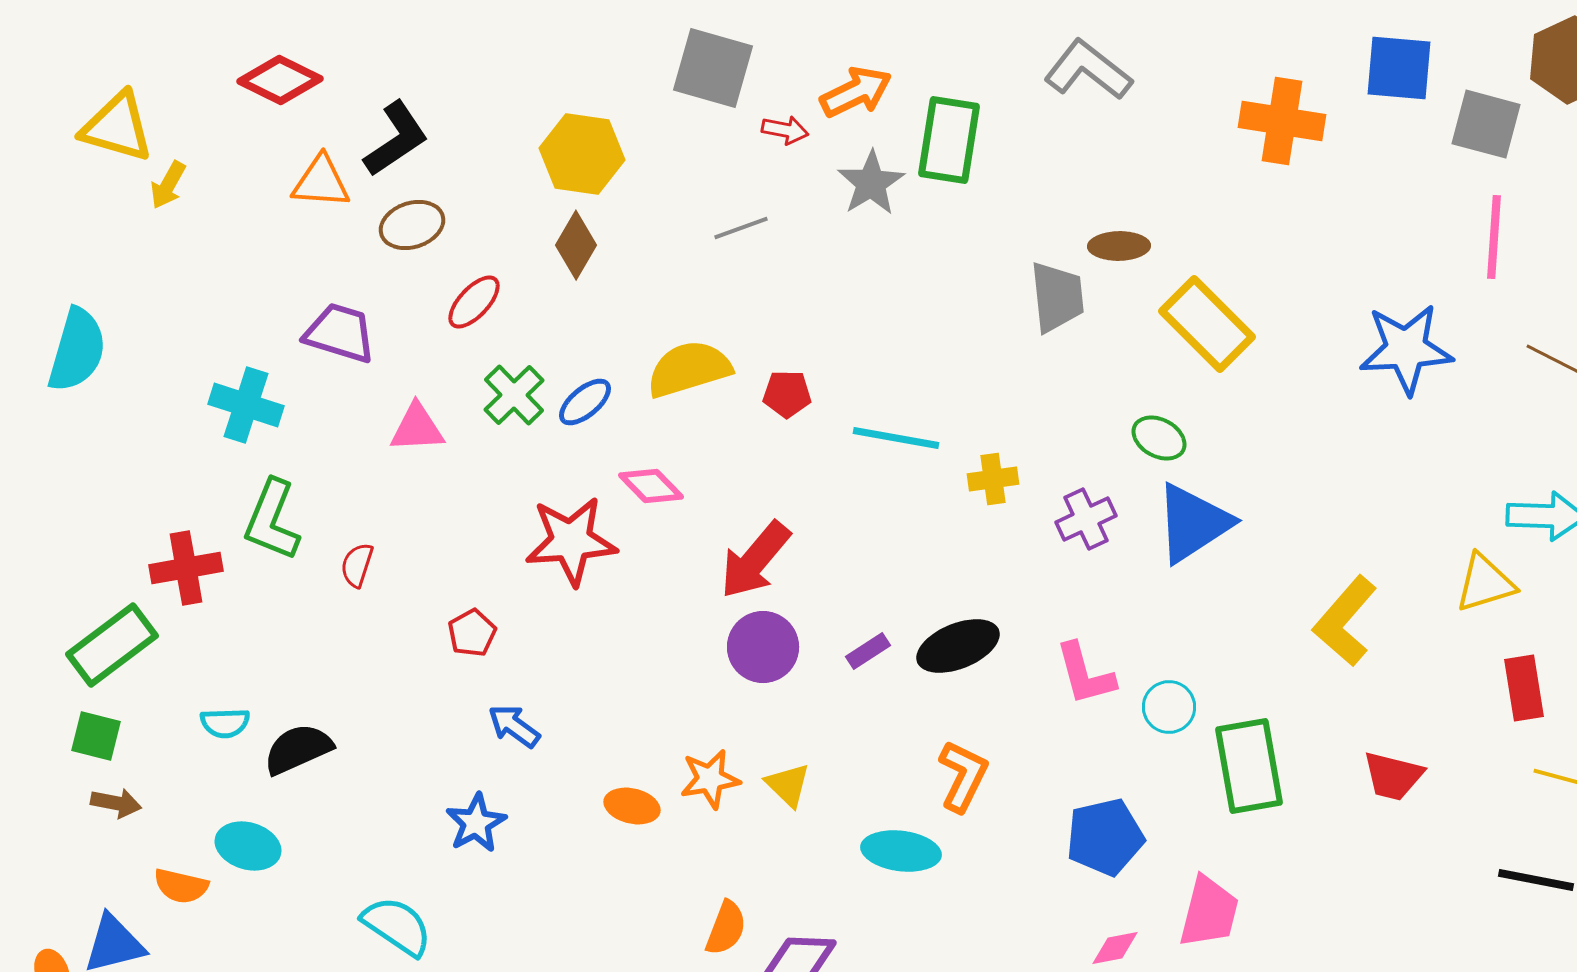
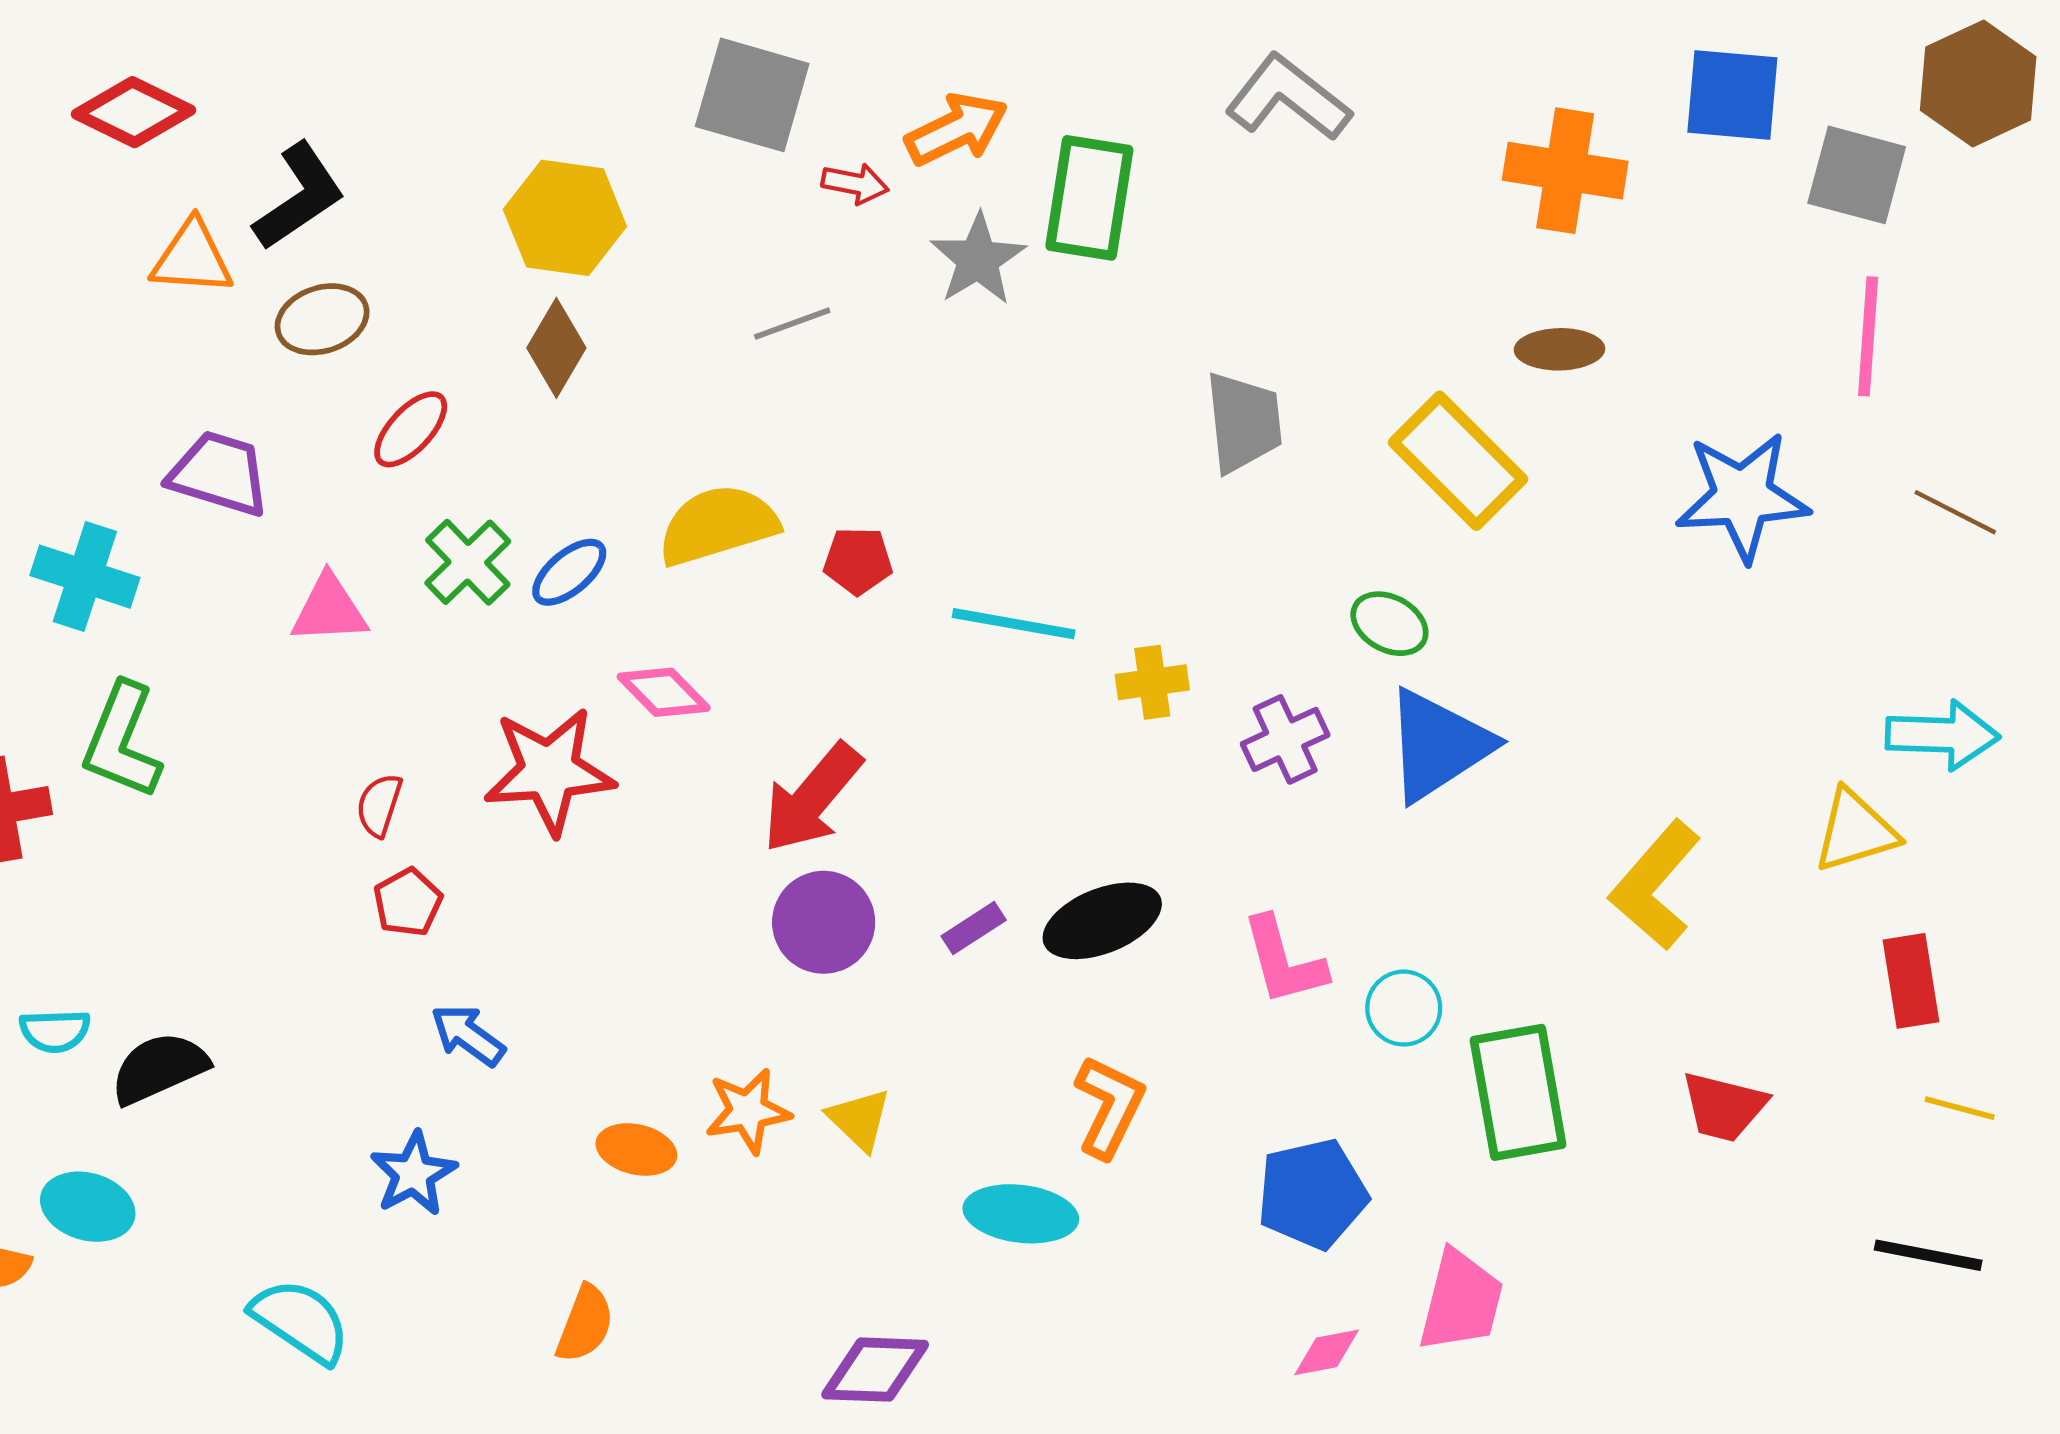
brown ellipse: (1119, 246) -> (1559, 349), moved
red semicircle: (357, 565) -> (379, 805), moved
orange semicircle: (726, 928) -> (585, 1324), moved

